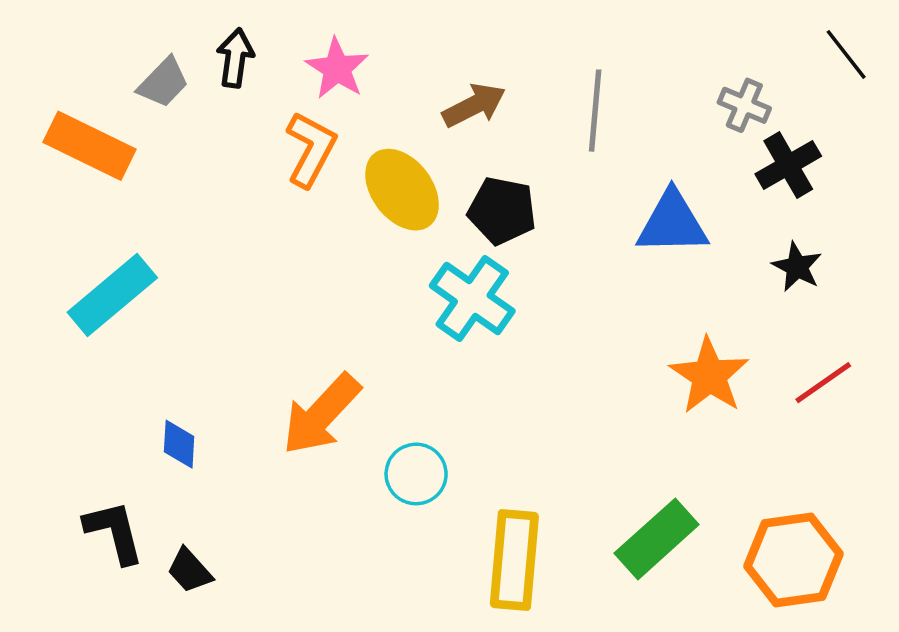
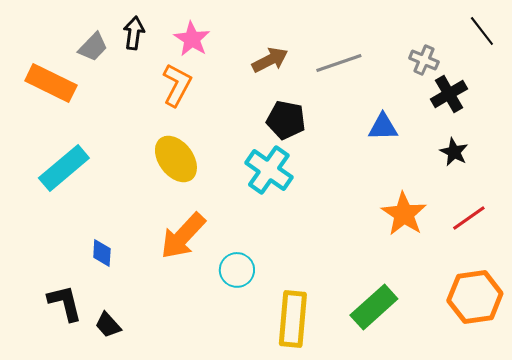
gray line: (595, 111) -> (339, 63), turned 66
yellow ellipse: (402, 190) -> (176, 159), moved
blue triangle: (672, 223) -> (383, 127), size x0.7
orange hexagon: (793, 560) -> (475, 297), moved

